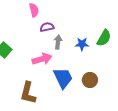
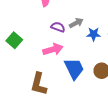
purple semicircle: (47, 27) -> (58, 27), moved, turned 32
gray arrow: (58, 42) -> (76, 23), moved, turned 56

